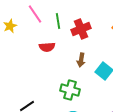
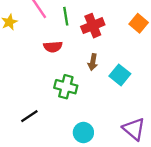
green cross: (70, 90) -> (66, 87), moved

